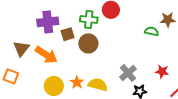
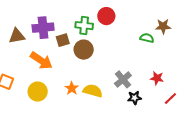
brown triangle: (21, 49) -> (17, 36), moved, turned 42
yellow circle: (54, 86) -> (38, 92), moved

